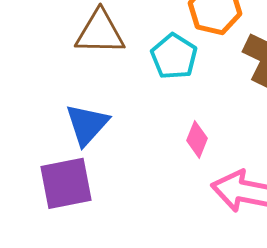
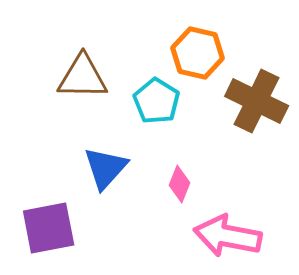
blue triangle: (87, 124) -> (106, 168), moved

